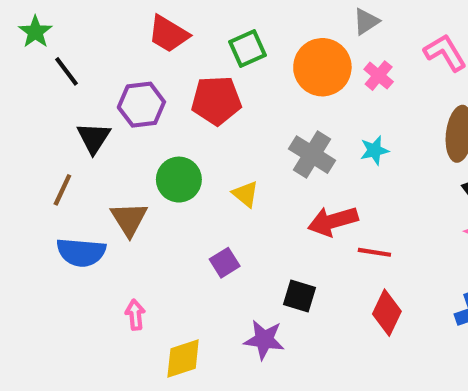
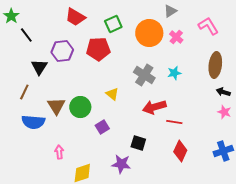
green circle: (179, 180) -> (80, 107), moved

